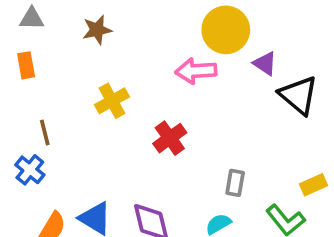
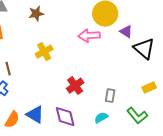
red cross: (170, 138) -> (75, 86), moved
yellow rectangle: (313, 185) -> (149, 88), moved

